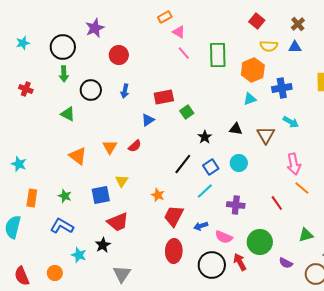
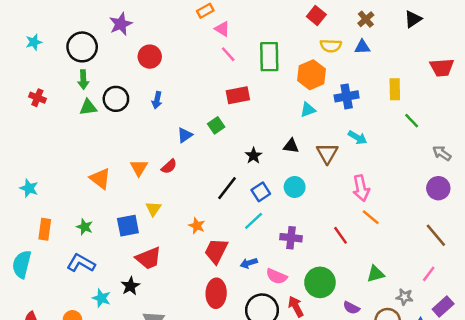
red rectangle: (164, 97) -> (238, 95), moved
green square: (187, 112) -> (216, 125), moved
green triangle: (68, 114) -> (88, 107), moved, turned -35

